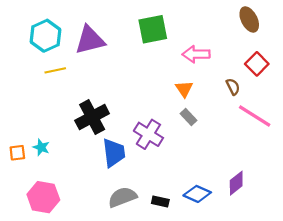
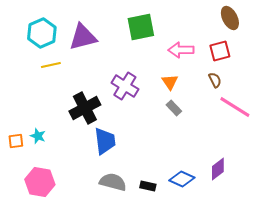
red square: (257, 64) -> (220, 51), moved, turned 30
purple cross: (148, 134) -> (125, 86), moved
gray semicircle: (122, 197) -> (113, 182), turned 36

